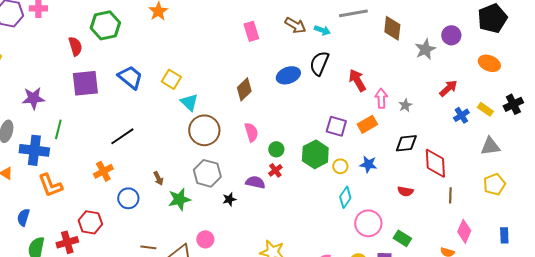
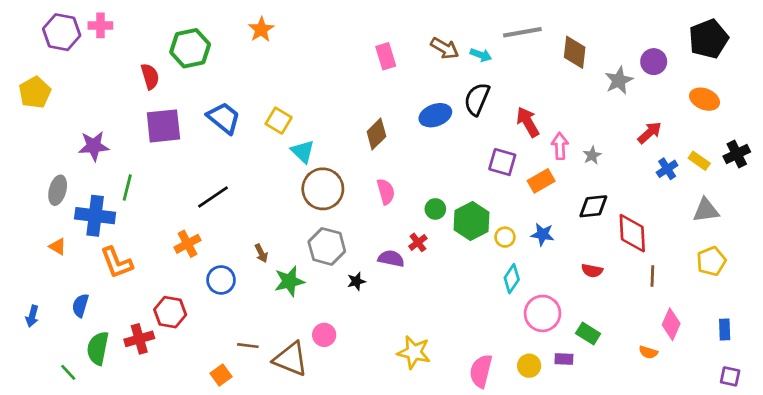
purple square: (336, 126) -> (502, 162), moved
green circle: (276, 149) -> (435, 209), moved

